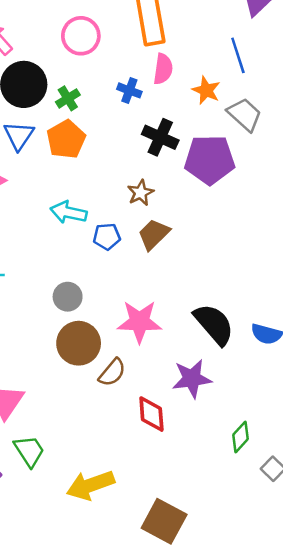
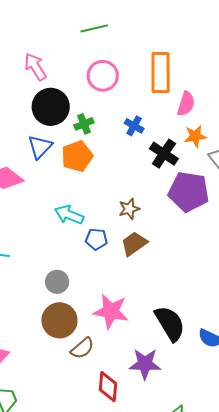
pink semicircle: (163, 69) -> (186, 104), moved
orange star: (206, 90) -> (195, 136), turned 30
black cross: (160, 137) -> (164, 154), moved

